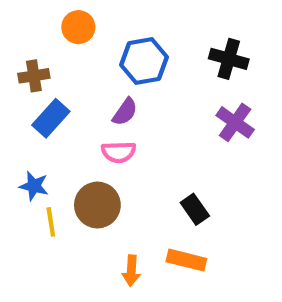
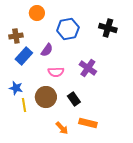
purple semicircle: (125, 112) -> (47, 50), moved
purple cross: (235, 122) -> (88, 68), moved
black rectangle: (195, 209) -> (74, 99), moved
orange arrow: (131, 271) -> (62, 128), turned -48

